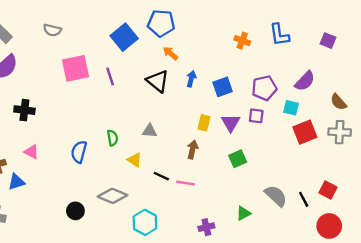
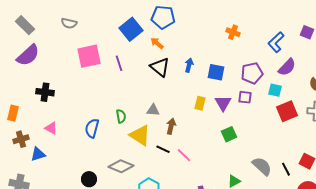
blue L-shape: (279, 35) -> (276, 42), moved, turned 55
orange arrow: (170, 53) -> (157, 43), moved
blue square: (223, 87) -> (216, 72), turned 30
brown arrow: (192, 149) -> (171, 126), moved
yellow triangle: (135, 160) -> (140, 135), size x1.6
pink line: (186, 183) -> (184, 155), turned 35

